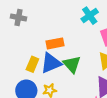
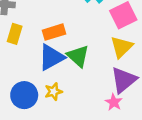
yellow rectangle: (32, 64) -> (15, 34), moved

